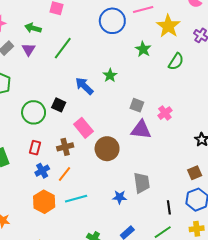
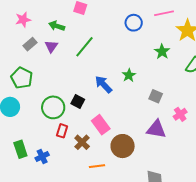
blue circle: (112, 21) -> (134, 23), size x0.7
gray square: (137, 105) -> (156, 96), moved
brown cross: (65, 147) -> (82, 142), turned -35
red rectangle: (35, 148) -> (62, 131), moved
blue cross: (42, 171) -> (42, 156), moved
orange line: (64, 174) -> (97, 166), moved, turned 42

